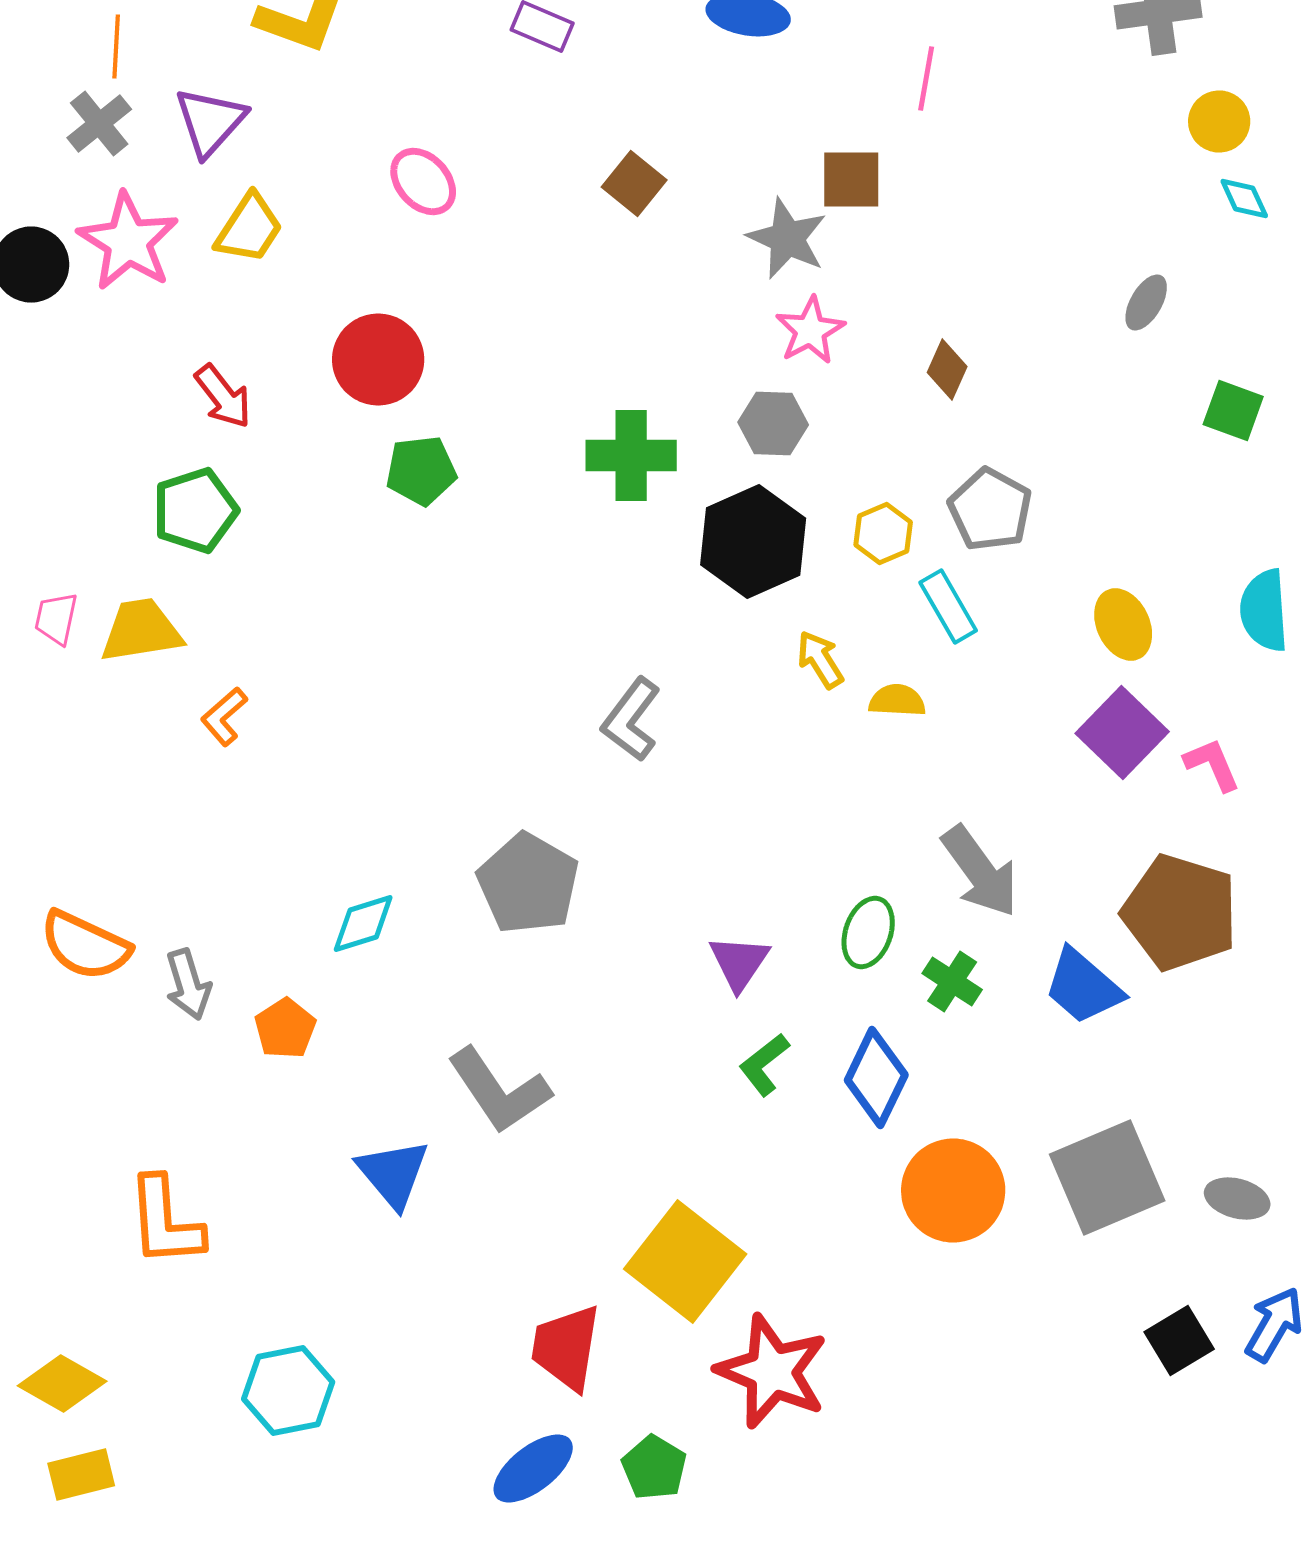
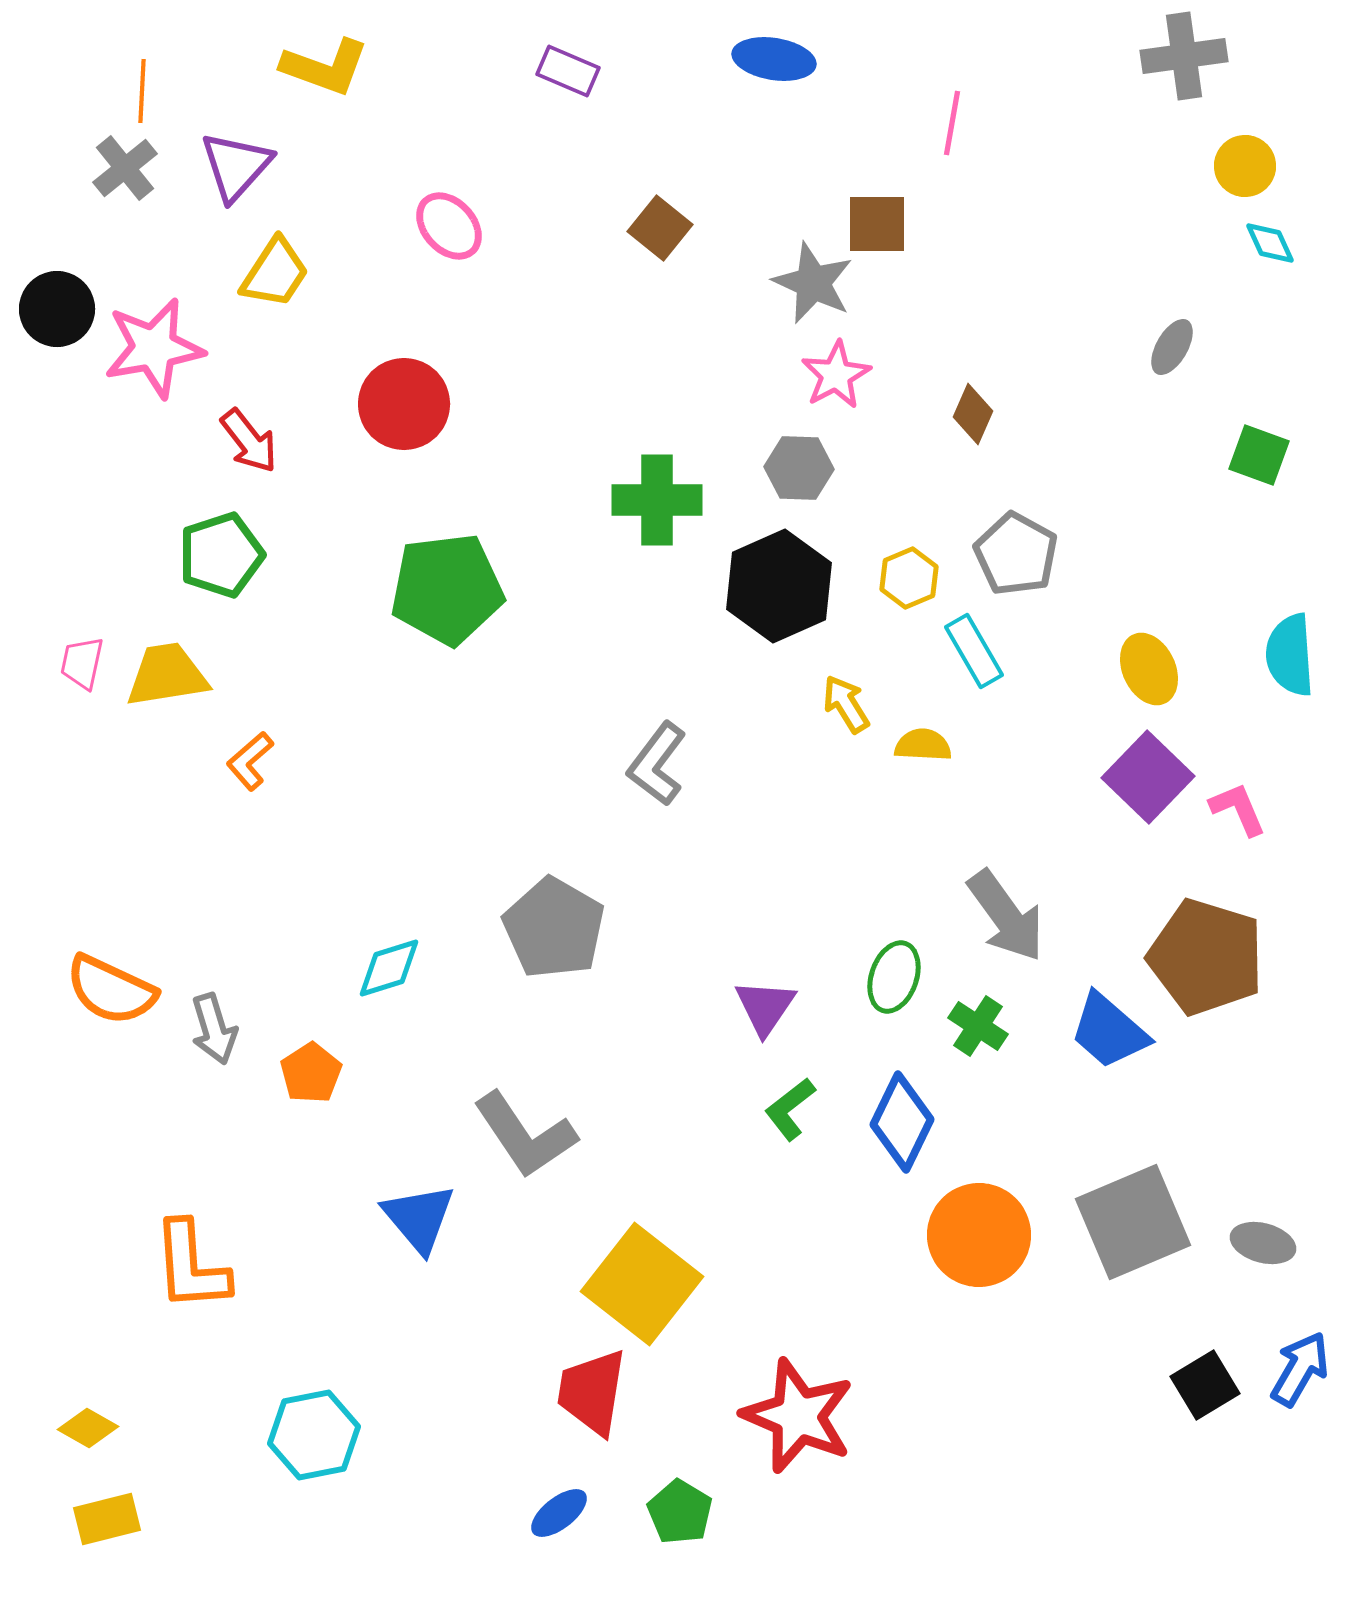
pink star: (128, 242) -> (154, 348), moved, turned 30
green pentagon: (421, 470) -> (447, 589), moved, size x1.6
yellow square: (685, 1262) -> (642, 1284), moved
yellow diamond: (62, 1384) -> (88, 1428), size x0.7
blue ellipse: (533, 1468) -> (559, 1513), size x0.7

